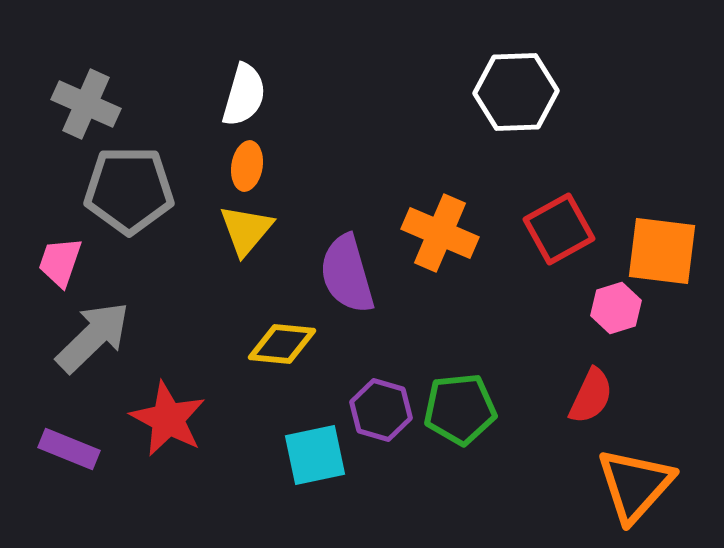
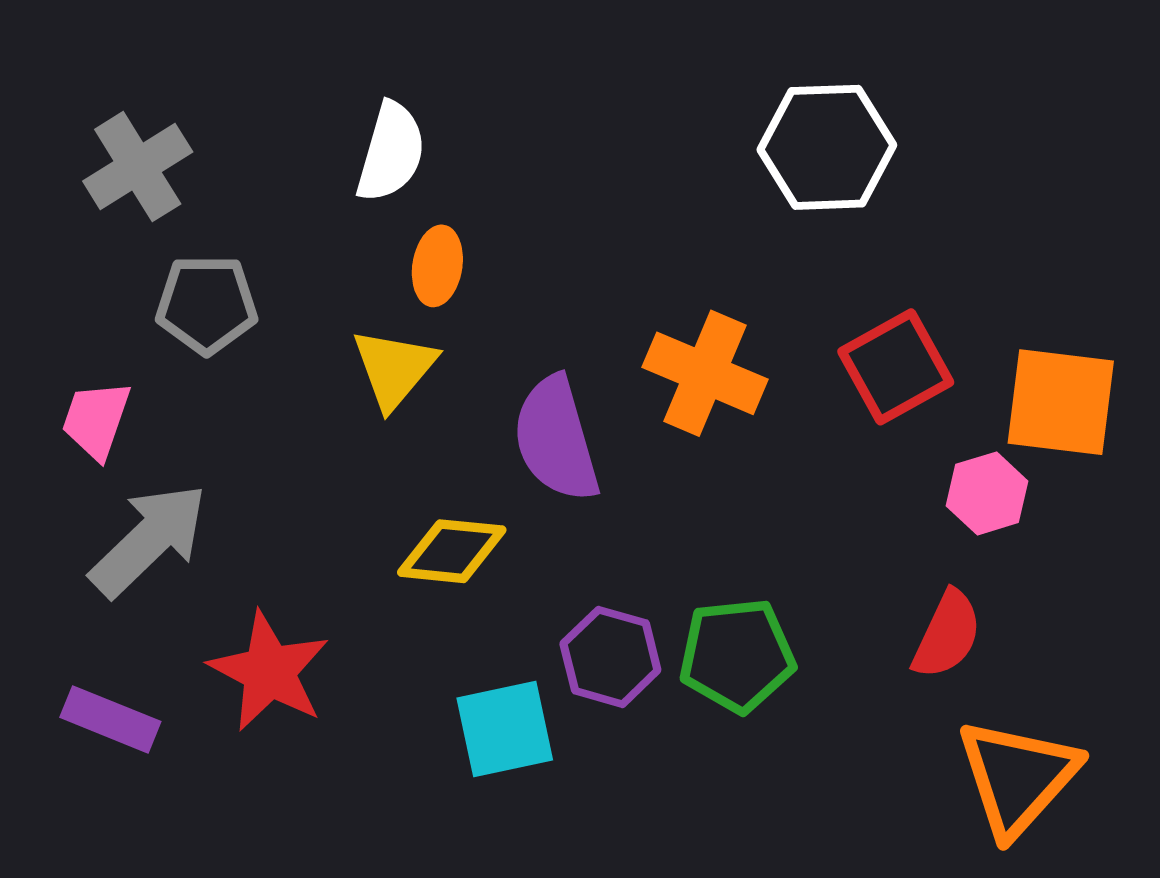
gray cross: (86, 104) -> (138, 167), turned 34
orange ellipse: (247, 166) -> (437, 266), moved
gray pentagon: (129, 190) -> (207, 304), size x0.7

